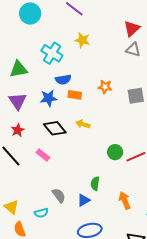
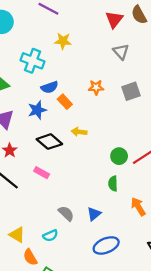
gray triangle: (133, 50) -> (121, 52), moved, turned 42
orange rectangle: (75, 95) -> (65, 102), turned 48
green semicircle: (95, 184) -> (113, 184), moved

